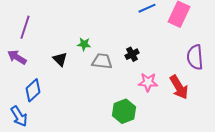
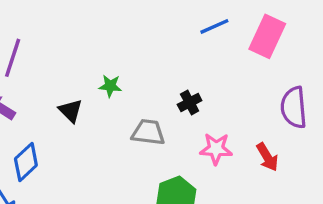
gray trapezoid: (102, 61) -> (148, 132), moved
red arrow: (179, 87) -> (267, 157), size x0.7

